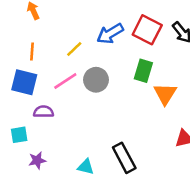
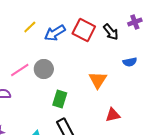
yellow line: (74, 49) -> (30, 27), moved
green rectangle: (143, 71) -> (60, 99), moved

